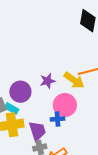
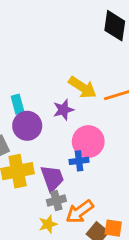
yellow arrow: (74, 80) -> (83, 87), moved
cyan rectangle: (12, 108) -> (18, 104), moved, turned 48

